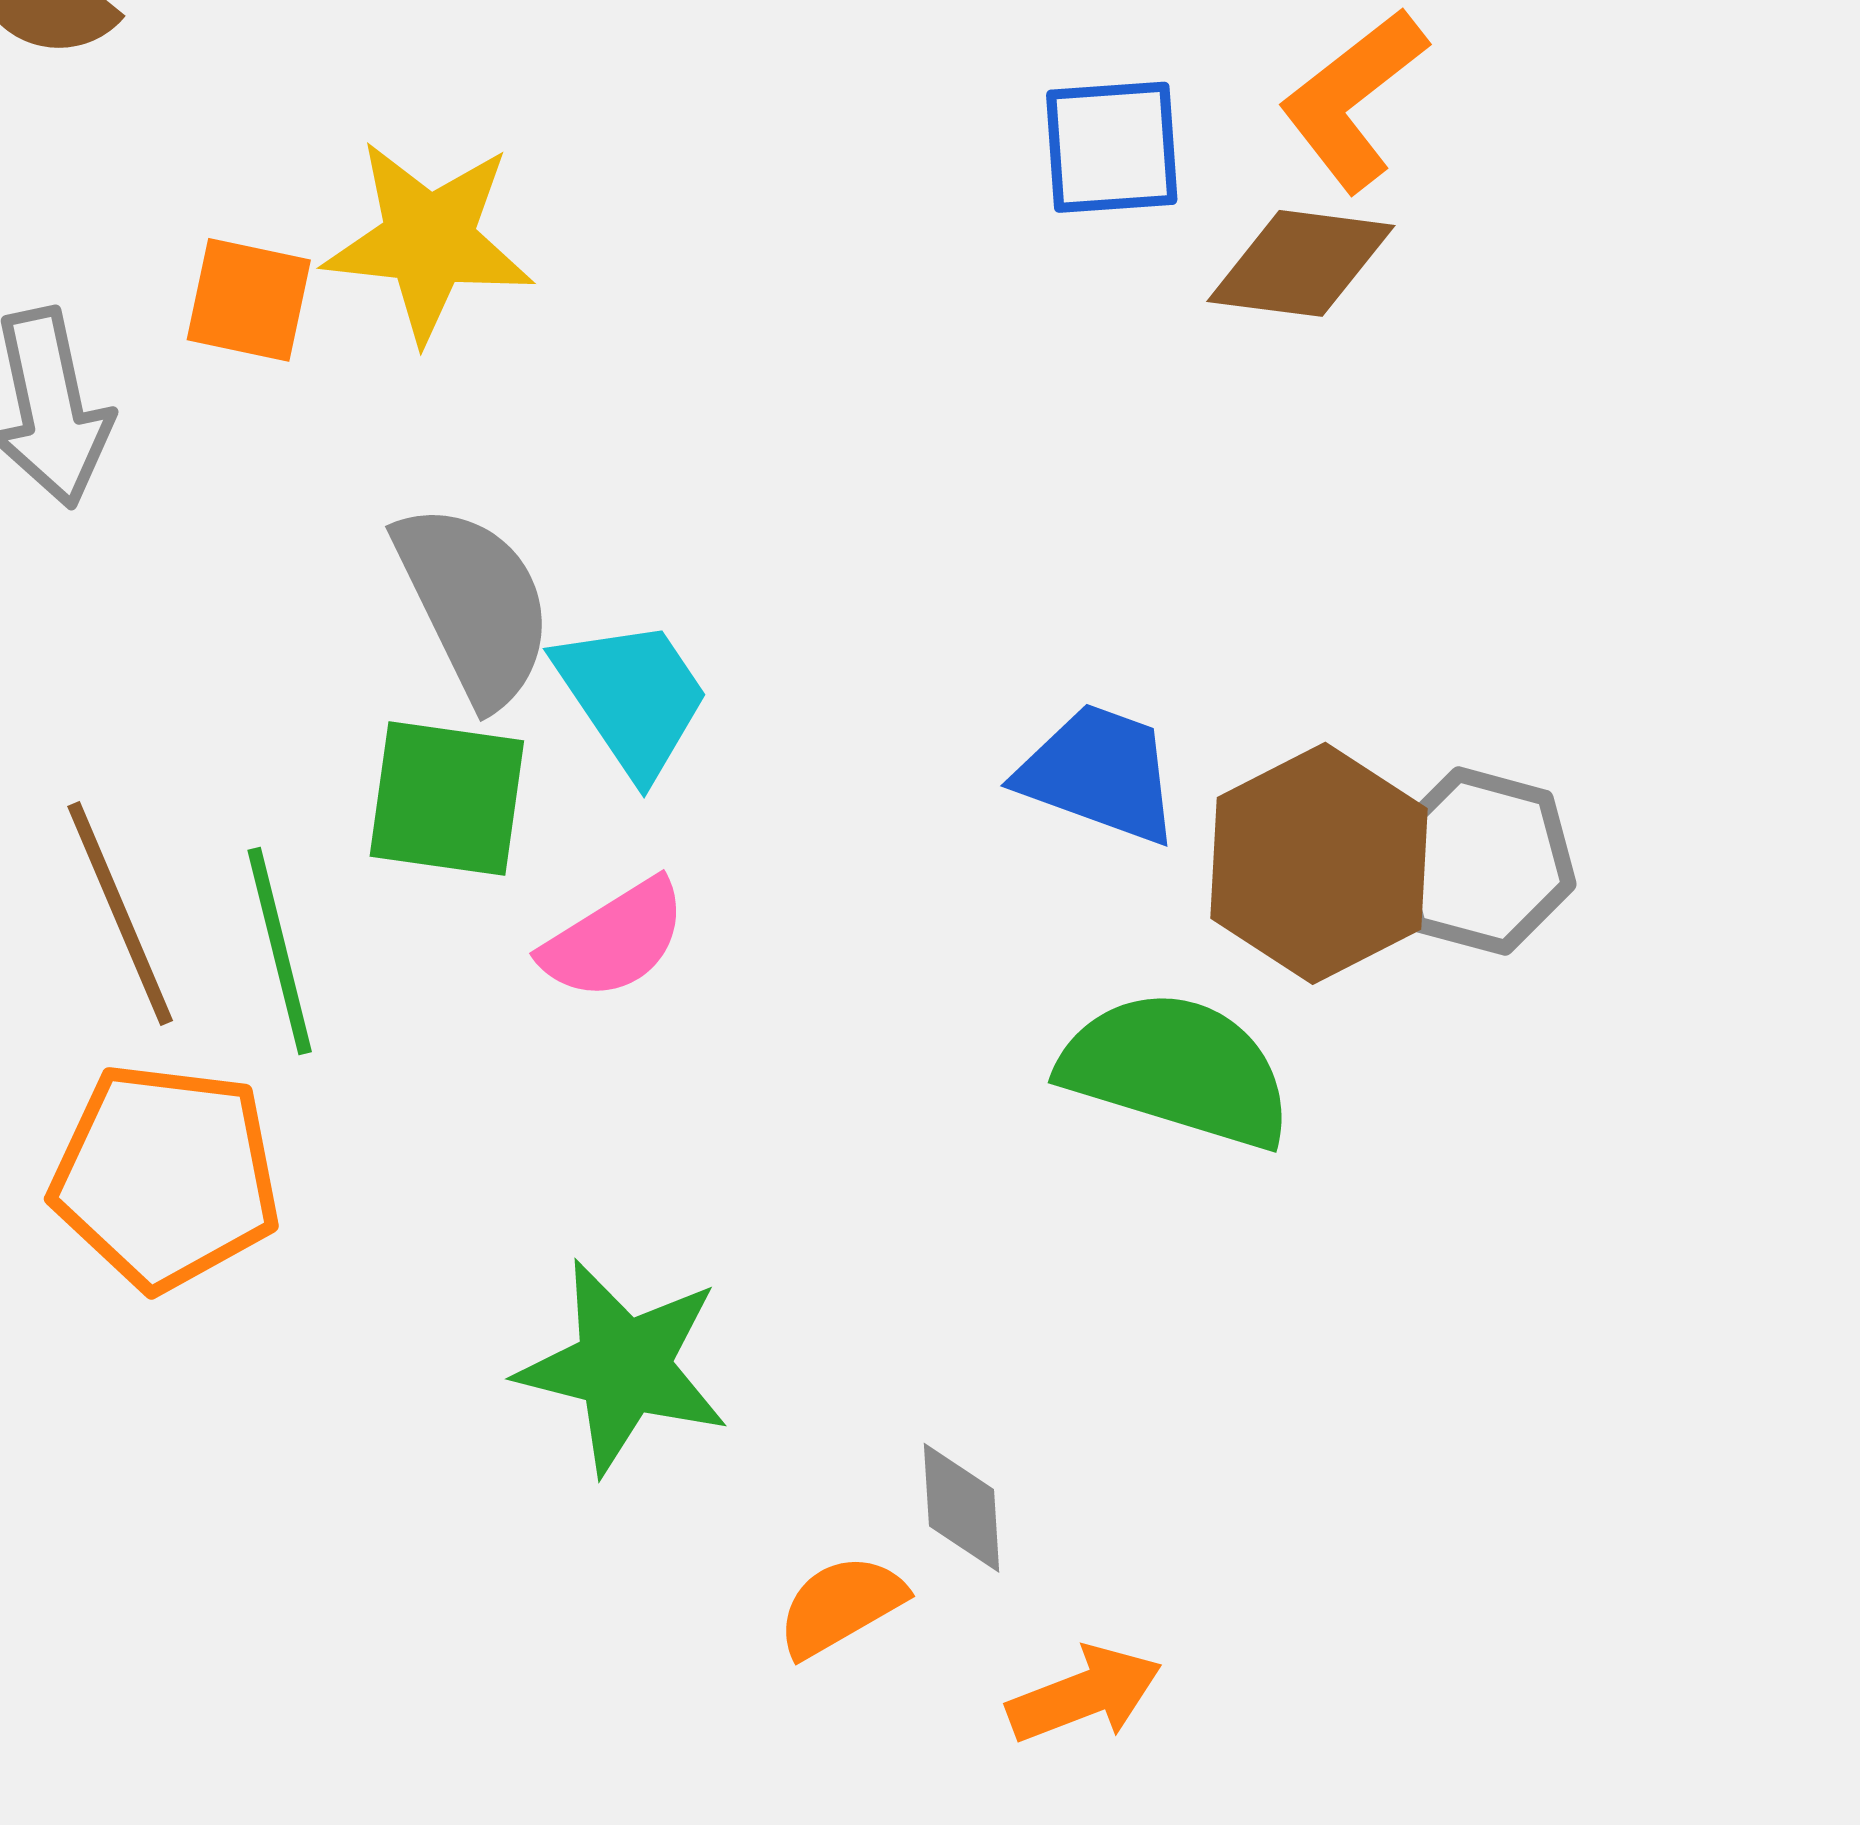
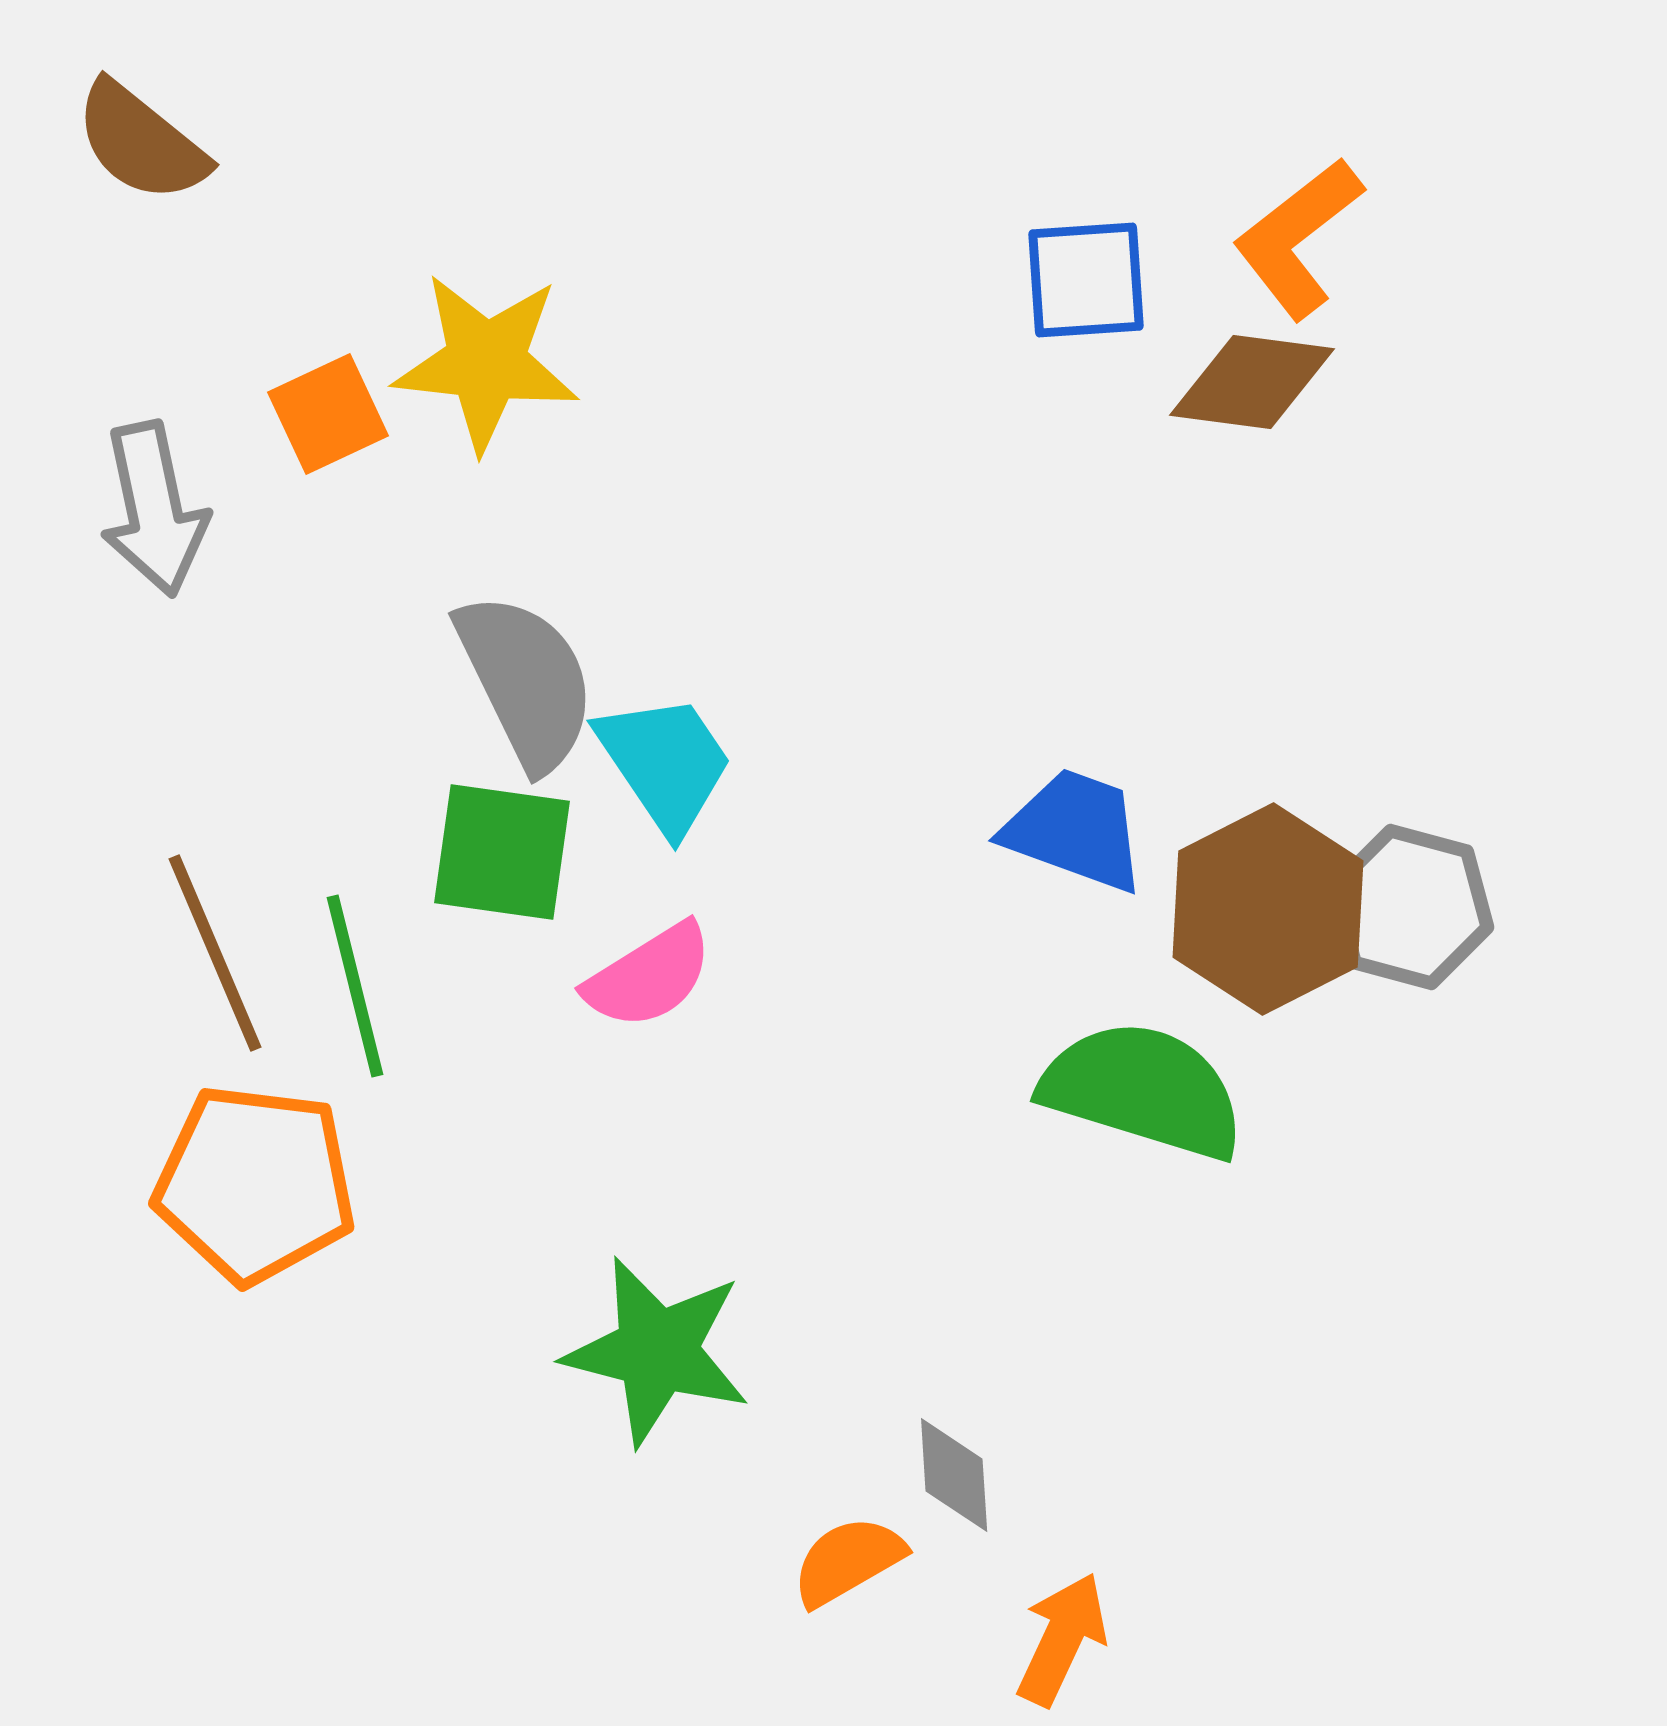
orange square: (249, 300) -> (328, 414), turned -37
orange arrow: (1084, 1695) -> (1062, 1639), turned -44

